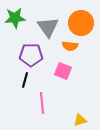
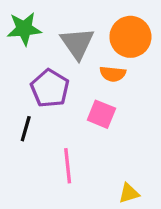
purple pentagon: (31, 55) -> (50, 88), turned 30
black line: (25, 80) -> (26, 129), moved

